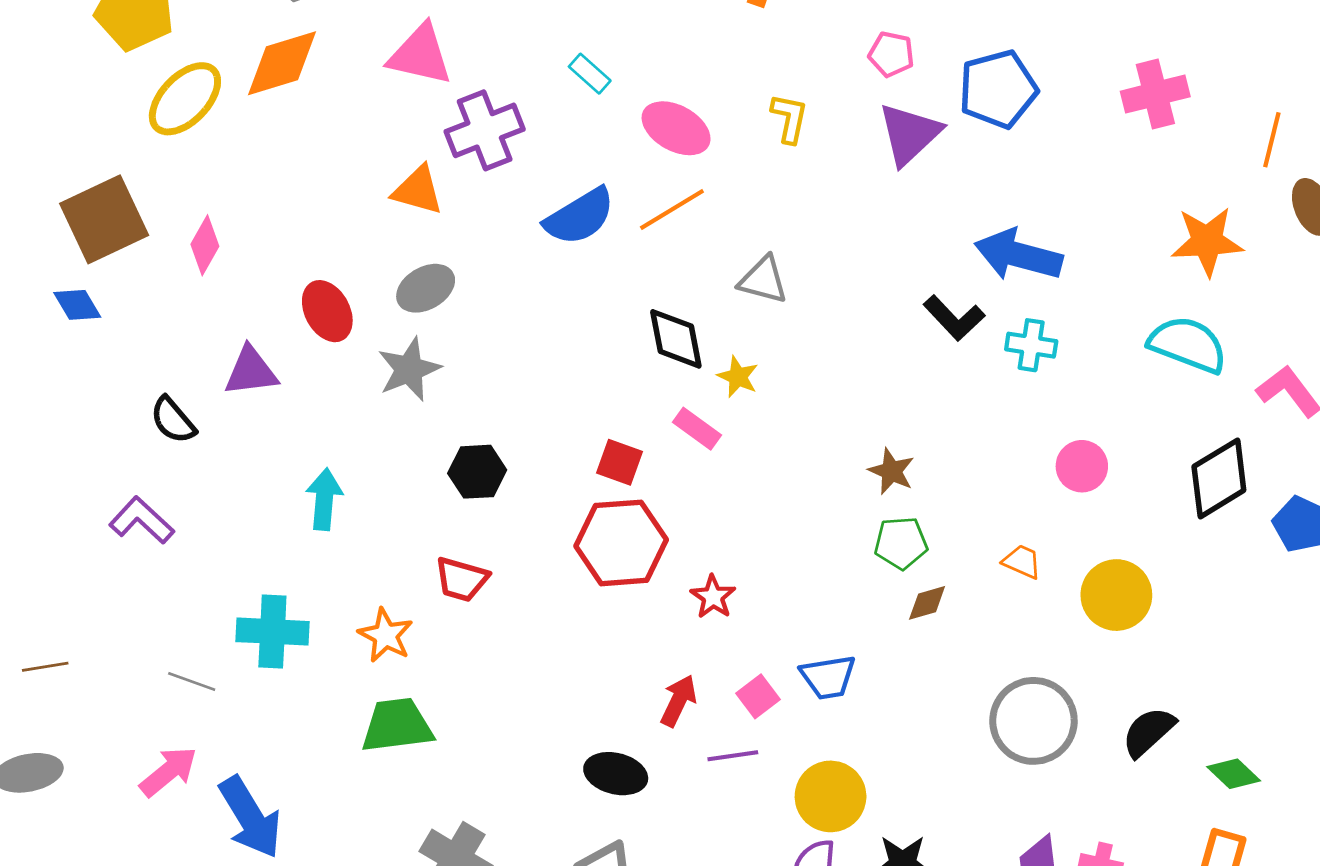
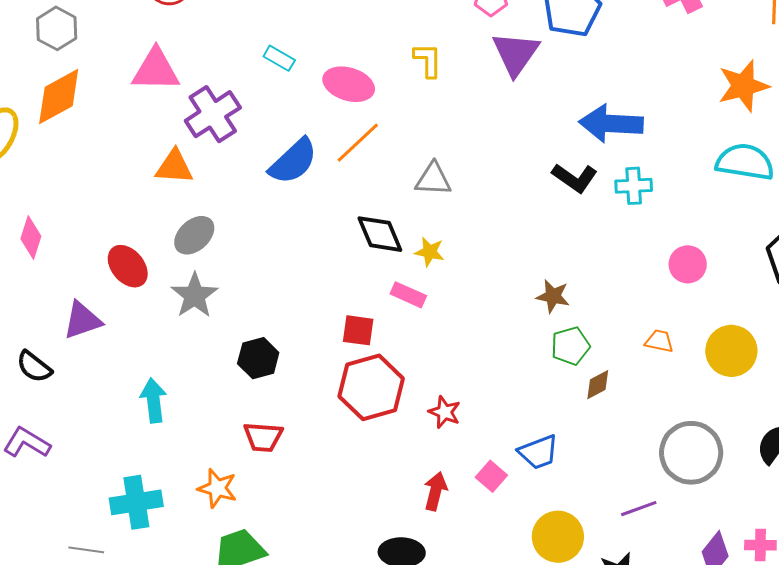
purple line: (733, 756) -> (639, 509), moved

